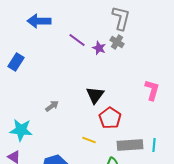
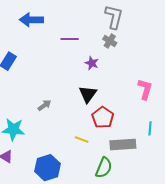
purple line: (77, 40) -> (70, 39), turned -36
purple star: (99, 48) -> (92, 63), moved
cyan line: (154, 145) -> (150, 128), moved

